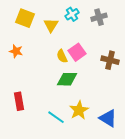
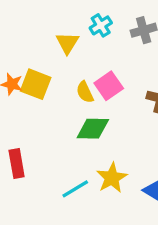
yellow square: (25, 18) -> (36, 84), moved
cyan line: (56, 117) -> (75, 189), turned -66

